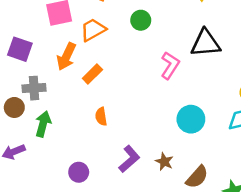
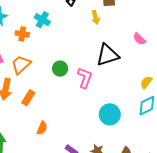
green circle: (141, 20) -> (60, 69), moved
orange semicircle: (101, 116) -> (42, 128), turned -136

